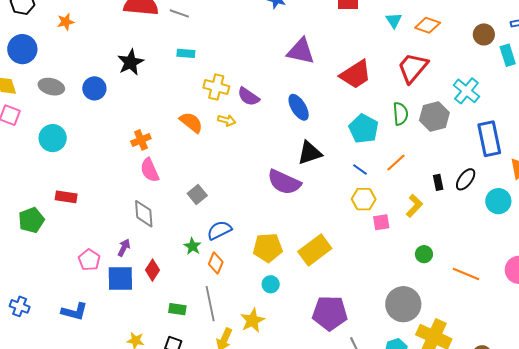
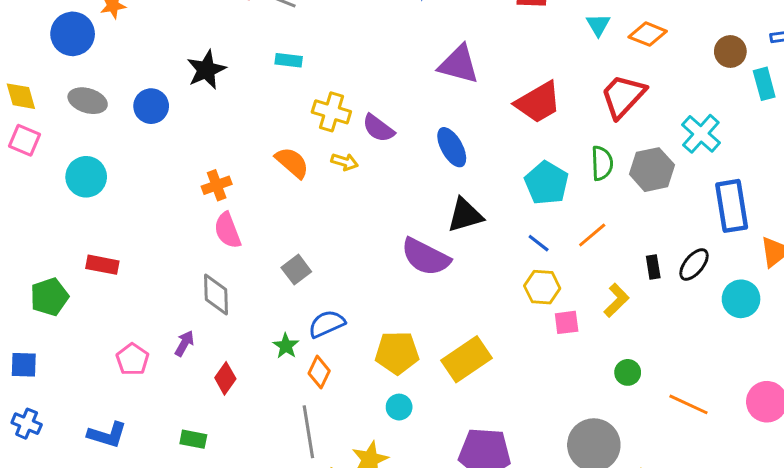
blue circle: (22, 49) -> (73, 34), moved
blue square: (120, 278) -> (24, 365), moved, size x0.7
green rectangle: (177, 309) -> (193, 439), moved

